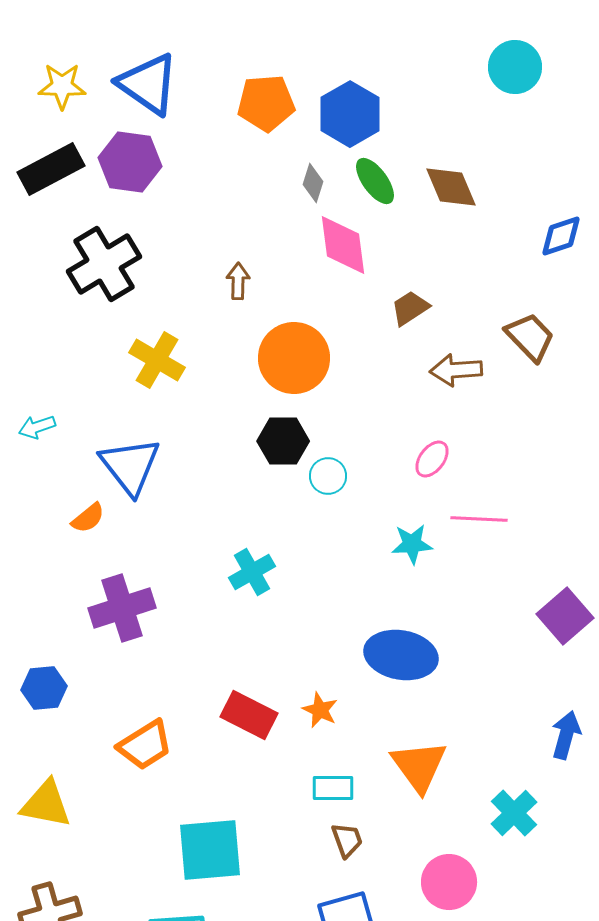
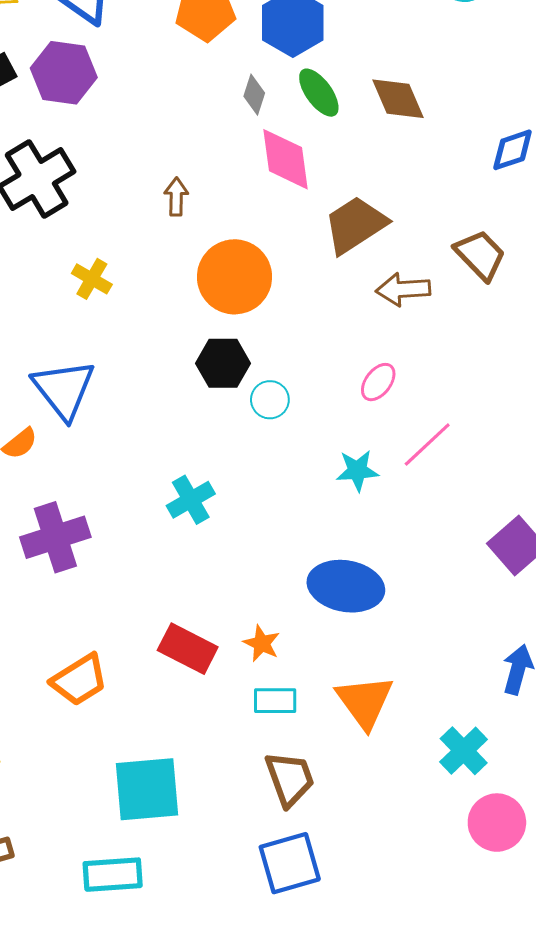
brown trapezoid: (410, 308) -> (355, 225), size x1.6
yellow cross: (157, 360) -> (92, 279), size x0.7
pink line: (479, 519) -> (427, 445), turned -46
cyan rectangle: (333, 788) -> (275, 701), moved
brown trapezoid: (347, 840) -> (290, 779), size x1.5
pink circle: (449, 882) -> (497, 823), moved

